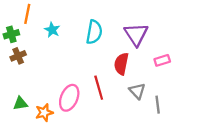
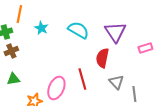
cyan semicircle: (94, 32) -> (78, 30), turned -70
pink rectangle: (162, 60) -> (145, 48), moved
green triangle: (20, 103) -> (13, 79), moved

